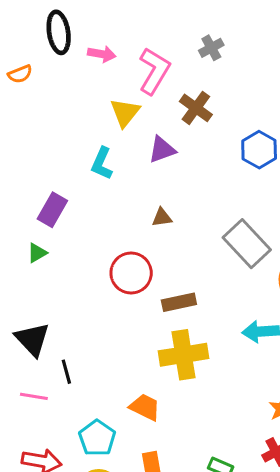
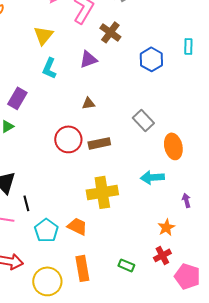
yellow triangle: (125, 113) -> (43, 35), moved
gray rectangle: (247, 244) -> (143, 120), size x0.7
brown rectangle: (179, 302) -> (99, 143), moved
cyan pentagon: (97, 438) -> (46, 230), moved

